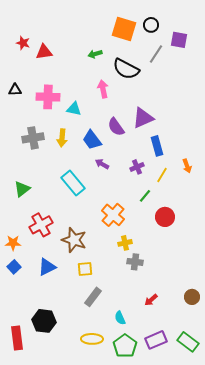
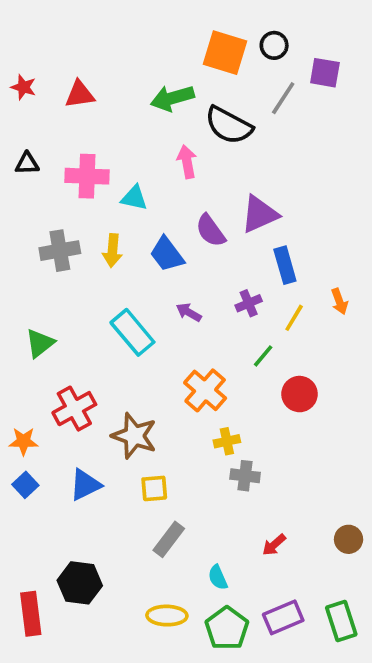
red star: (23, 43) -> (23, 87), moved
green arrow: (95, 54) -> (172, 98), size x1.6
purple arrow: (102, 164) -> (189, 312), moved
green rectangle: (188, 342) -> (341, 621), turned 35

